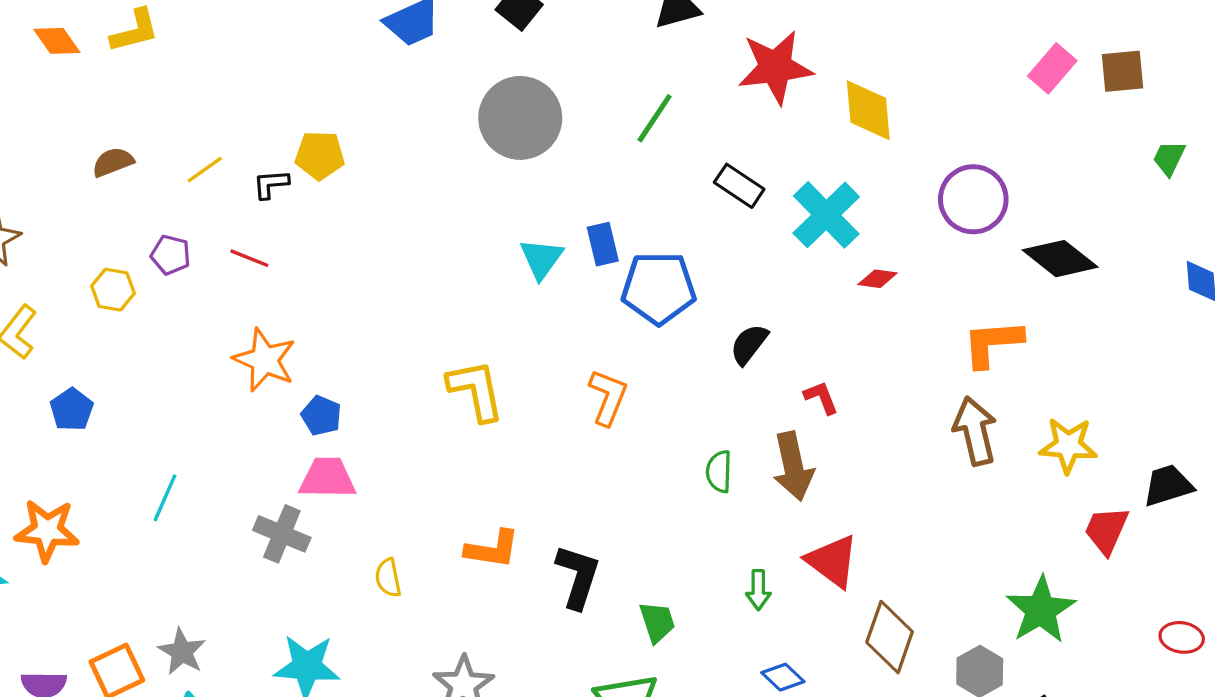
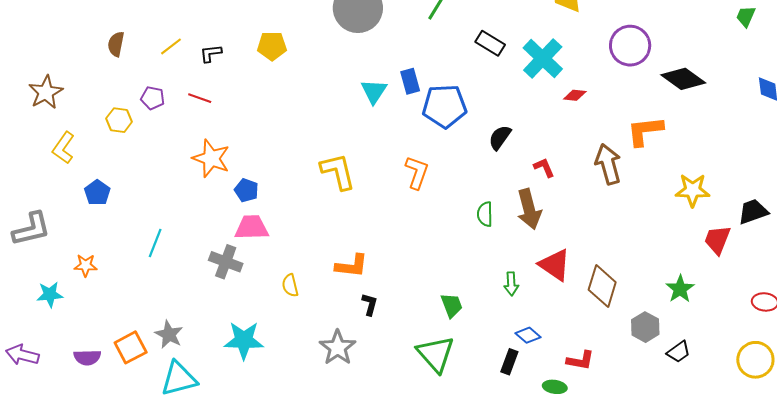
yellow pentagon: (320, 155) -> (272, 46), moved
brown semicircle: (113, 162) -> (116, 44), turned -55
brown arrow: (975, 431) -> (608, 164), moved
orange star: (47, 530) -> (86, 265), size x0.6
black L-shape: (578, 577) -> (370, 304), moved, size x0.6
green star: (1041, 610) -> (680, 289), size x0.7
brown diamond: (890, 637) -> (602, 286), moved

